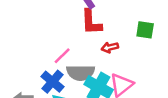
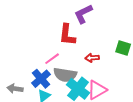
red L-shape: (91, 22) -> (67, 35), moved

